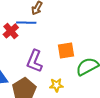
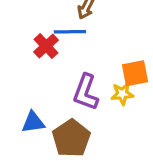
yellow star: (56, 85) -> (122, 94), moved

